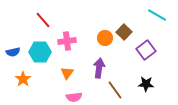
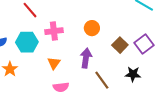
brown square: (124, 32) -> (120, 45), moved
purple square: (146, 50) -> (144, 44), moved

